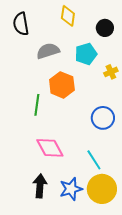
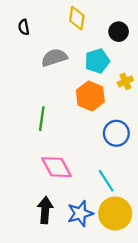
black semicircle: (21, 24) -> (24, 27), size x0.6
orange hexagon: (62, 85) -> (90, 96), moved

